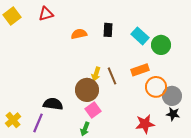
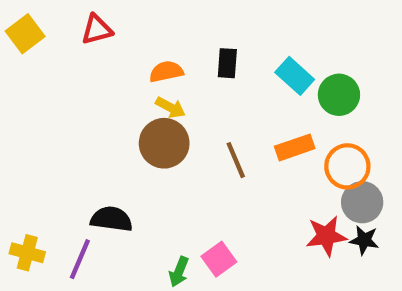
yellow arrow: (96, 74) -> (170, 107), moved, turned -80
orange circle: (156, 87) -> (347, 166), moved
brown circle: (87, 90) -> (164, 143), moved
pink square: (93, 110) -> (219, 259), moved
yellow cross: (13, 120) -> (27, 253), turned -35
red star: (145, 124) -> (326, 236), moved

